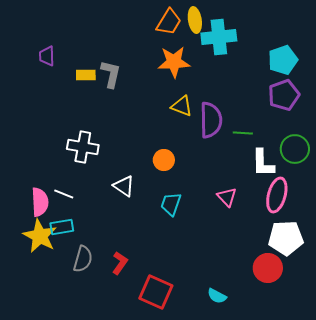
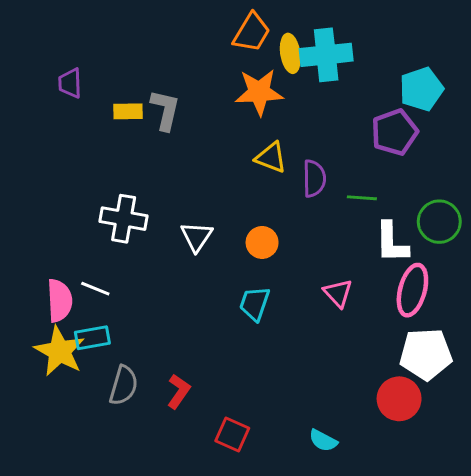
yellow ellipse: (195, 20) -> (290, 53), moved
purple pentagon: (284, 95) -> (395, 132), moved
purple semicircle: (211, 120) -> (314, 178), size x0.7
orange circle: (164, 160) -> (262, 242), moved
white triangle: (124, 186) -> (197, 237), moved, turned 30
red square: (156, 292) -> (232, 435), size x0.7

